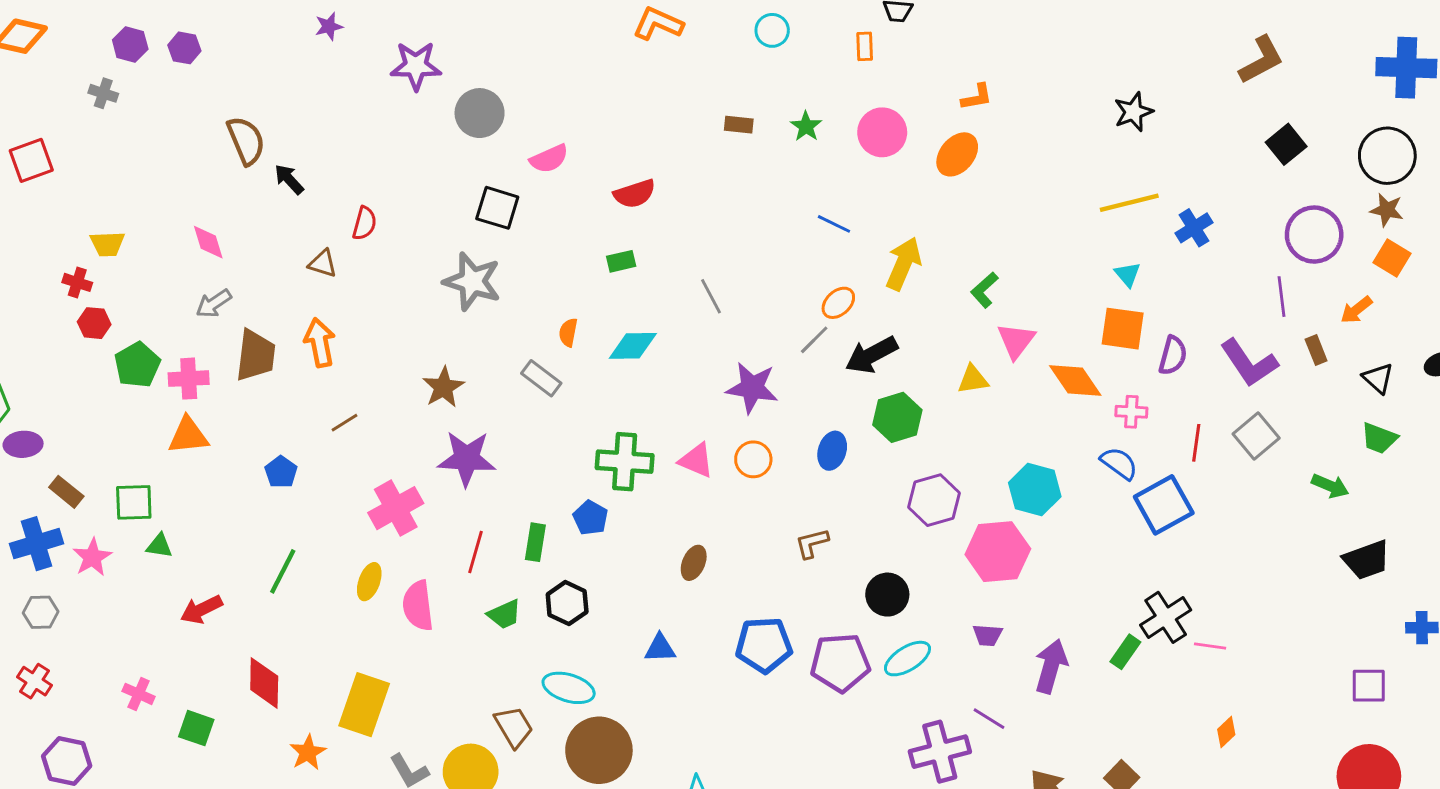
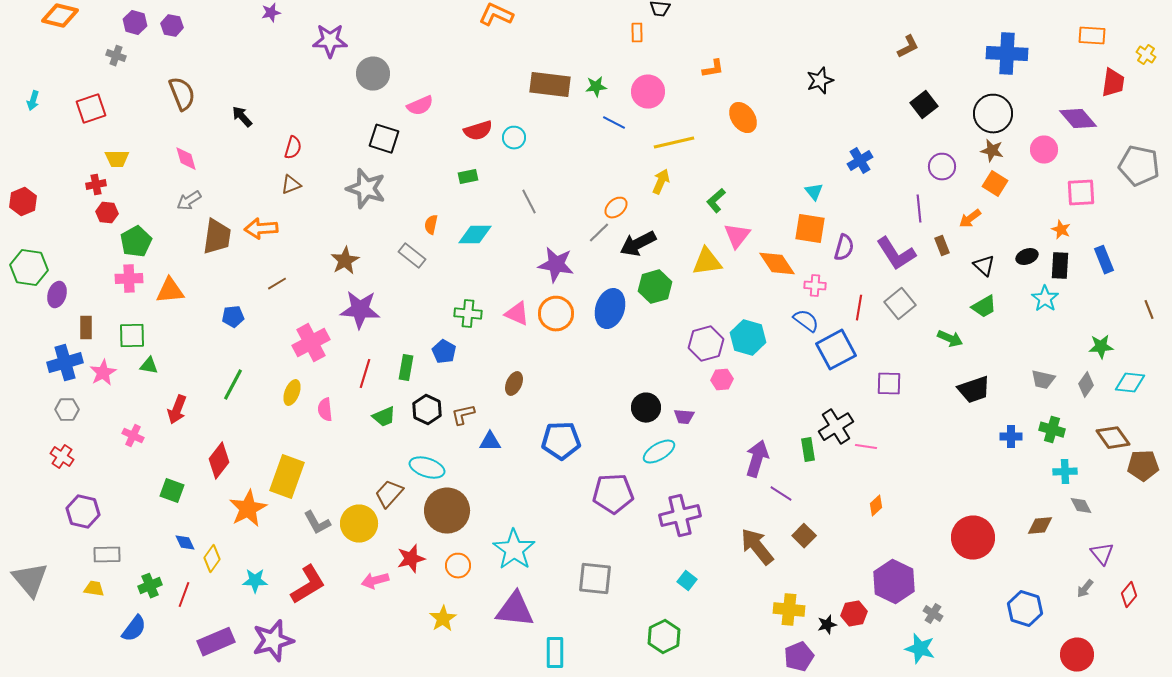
cyan circle: (772, 30) -> (514, 138), moved
brown L-shape: (1261, 60) -> (908, 47), size x0.7
brown rectangle: (739, 125) -> (550, 85), size x2.0
green star: (806, 126) -> (596, 87), turned 30
brown semicircle: (246, 141) -> (182, 94), moved
orange ellipse: (957, 154) -> (743, 118), moved, turned -76
red square: (31, 160) -> (91, 109), moved
yellow line: (1129, 203) -> (674, 143), moved
blue line: (834, 224) -> (614, 123), moved
purple circle: (1314, 235) -> (942, 167), size x0.7
brown triangle: (323, 264) -> (291, 185), moved, turned -40
yellow arrow: (904, 264) -> (661, 182), size x0.7
red cross: (77, 282) -> (96, 185), turned -30
orange arrow: (320, 343) -> (261, 229), turned -84
pink cross: (189, 379) -> (129, 279), moved
yellow triangle: (973, 379) -> (707, 262), size x1.4
green trapezoid: (1379, 438) -> (984, 307), turned -52
purple ellipse: (23, 444) -> (57, 295), turned -70
blue ellipse: (832, 451) -> (610, 309), size x1.5
orange circle: (753, 459) -> (556, 314), size x1.4
green cross: (625, 462) -> (468, 314), size x0.7
blue pentagon: (281, 472) -> (233, 317), turned 30
brown rectangle: (66, 492) -> (86, 328), turned 50
purple hexagon: (934, 500) -> (706, 344), moved
brown L-shape: (812, 543) -> (463, 415), moved
pink hexagon: (998, 552) -> (722, 380), size x0.5
pink semicircle: (418, 606) -> (325, 410), size x0.7
red arrow: (201, 609) -> (177, 410), turned -44
purple trapezoid: (988, 635) -> (684, 417), moved
green rectangle: (1125, 652) -> (808, 450), turned -45
purple pentagon: (840, 663) -> (613, 494), moved
red diamond: (264, 683) -> (219, 461), turned 36
purple square: (1369, 686) -> (889, 384), moved
pink cross: (139, 694) -> (133, 436), moved
purple line: (989, 719) -> (781, 494), moved
brown trapezoid: (514, 727) -> (389, 494), turned -108
orange star: (308, 752) -> (248, 509), size x1.5

